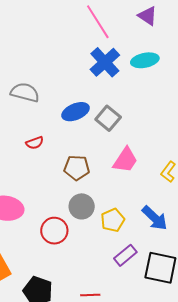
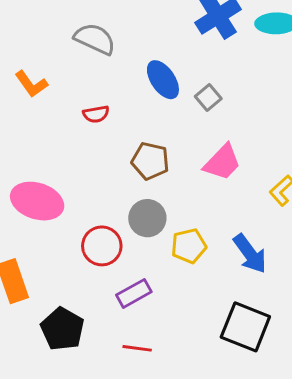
blue ellipse: (75, 112) -> (163, 80), turned 68
gray square: (108, 118) -> (208, 98), size x0.7
purple rectangle: (125, 255) -> (134, 293), moved

